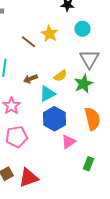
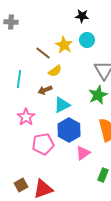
cyan circle: (82, 29) -> (87, 40), moved
yellow semicircle: (60, 76) -> (55, 71), moved
pink pentagon: (16, 137) -> (43, 144), moved

